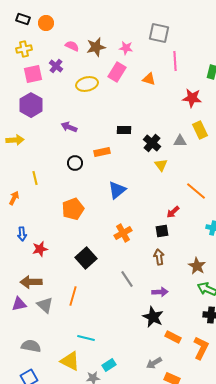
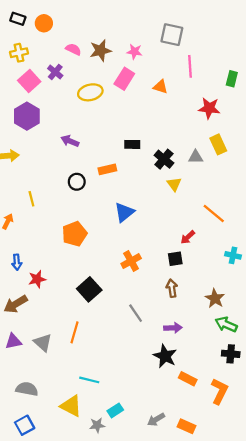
pink square: (33, 74) -> (29, 81), turned -30
brown arrow: (31, 282) -> (16, 304), moved, turned -30
gray arrow: (154, 363) -> (156, 420), moved

